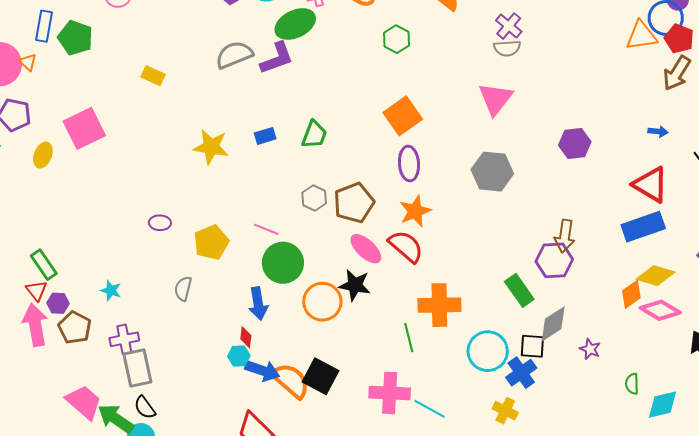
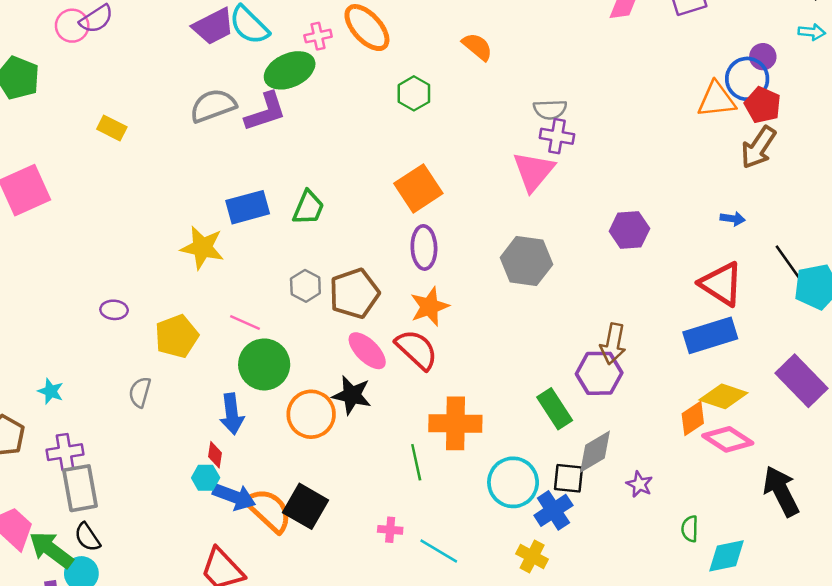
purple cross: (509, 26) -> (557, 136), moved, turned -32
blue rectangle: (265, 136) -> (248, 207), size x1.6
yellow star: (211, 147) -> (202, 248), moved
pink cross: (390, 393) -> (390, 530), size x0.5

